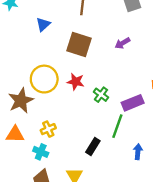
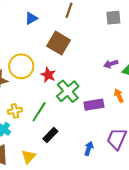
purple arrow: (122, 43) -> (111, 64), moved
green cross: (101, 95) -> (68, 91), size x1.6
green line: (117, 126) -> (39, 112), moved

